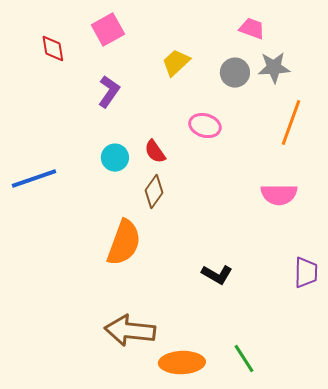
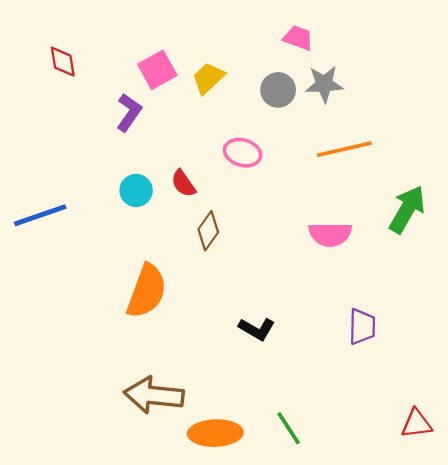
pink square: (108, 30) -> (157, 70), moved
orange line: (291, 123) -> (344, 149), turned 57
brown diamond: (154, 192) -> (208, 231), moved

